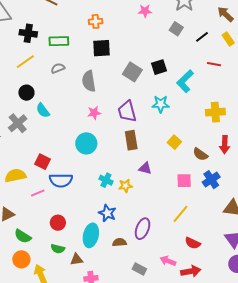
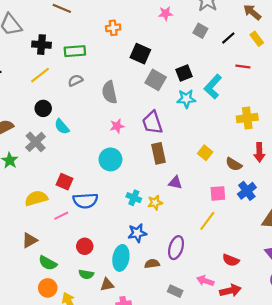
black square: (102, 48) -> (140, 54), moved, turned 30
cyan star: (161, 104) -> (186, 99), moved
blue star: (107, 213) -> (137, 233), turned -30
yellow line: (181, 214) -> (207, 221), moved

